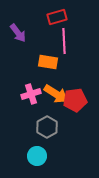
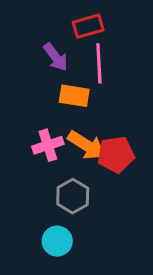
purple arrow: (18, 33) -> (56, 57), moved

